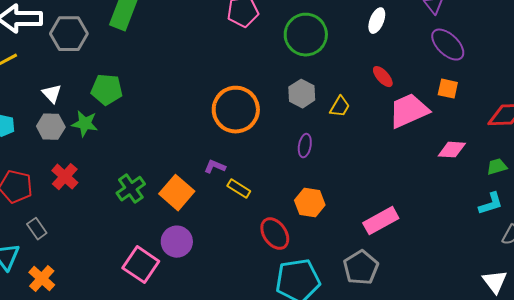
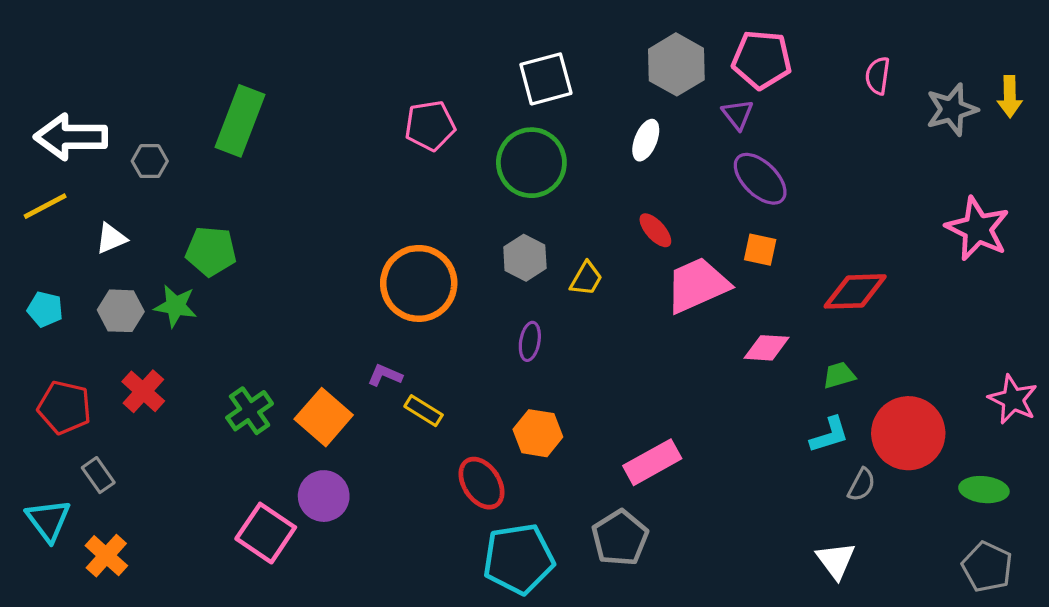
gray hexagon: (69, 34) -> (150, 161), size x0.6
white triangle: (52, 94) -> (111, 238), moved, turned 50

